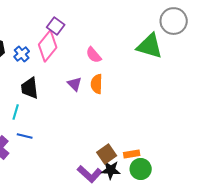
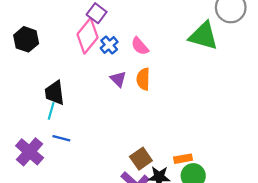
blue cross: (22, 54) -> (109, 45), moved
black trapezoid: (30, 88) -> (55, 93), moved
brown square: (107, 154) -> (141, 159), moved

